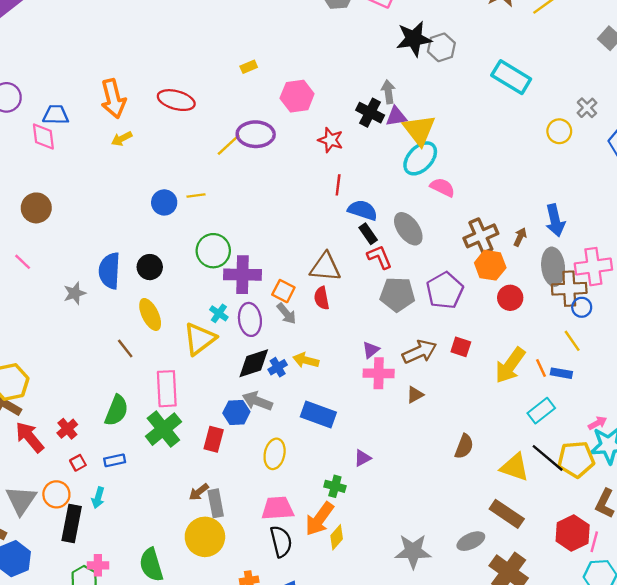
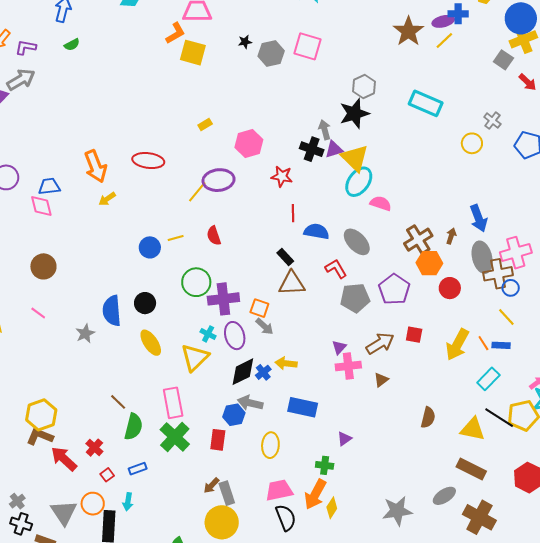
black star: (414, 39) -> (354, 113), moved
black rectangle: (368, 234) -> (285, 257), moved
red semicircle: (322, 298) -> (214, 236), moved
brown line: (125, 349) -> (118, 402), moved

